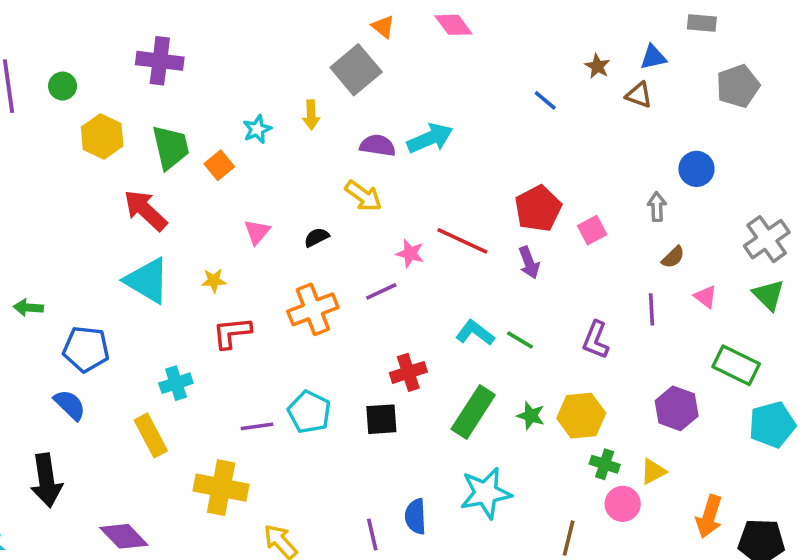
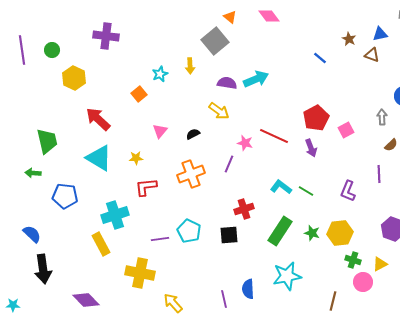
green trapezoid: (171, 147) -> (47, 141), moved
purple line: (381, 291) -> (229, 164), turned -42
cyan cross: (176, 383) -> (115, 215), size x1.5
blue semicircle: (70, 405) -> (32, 234), moved

